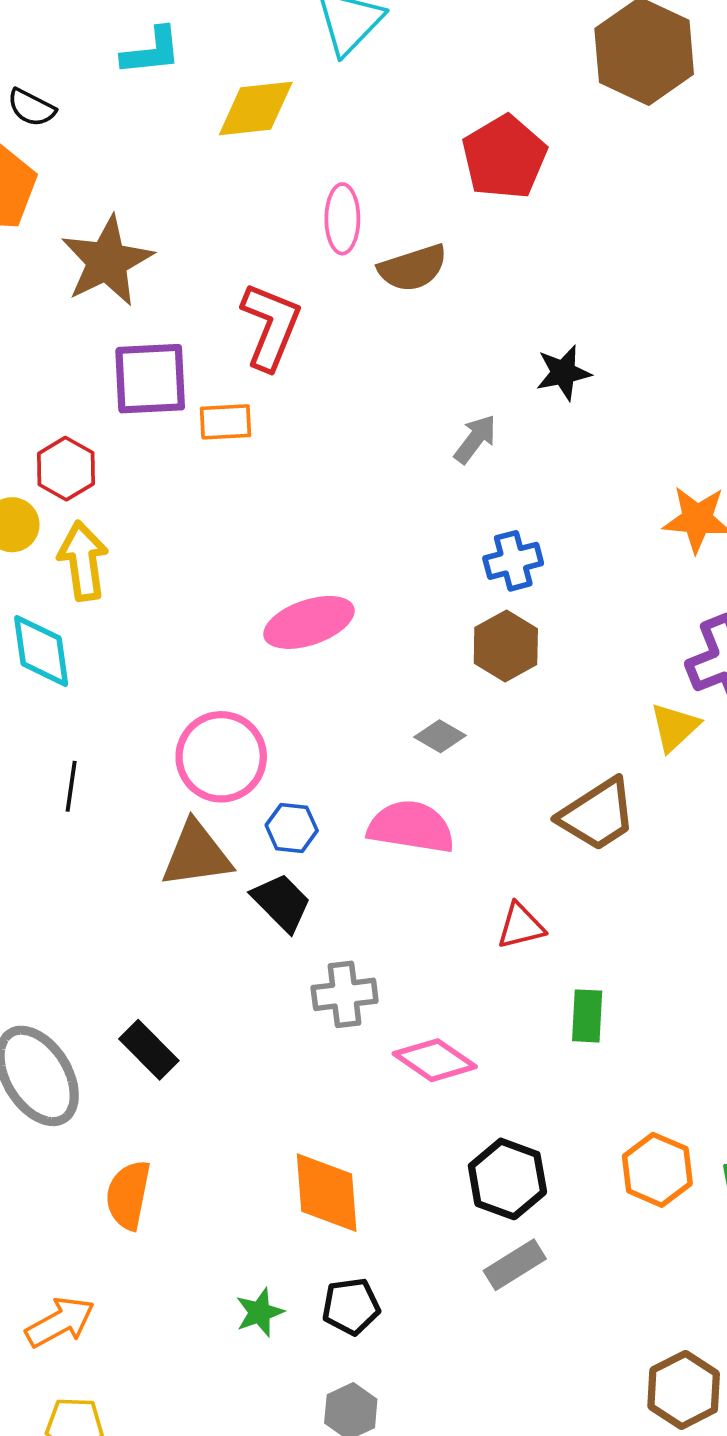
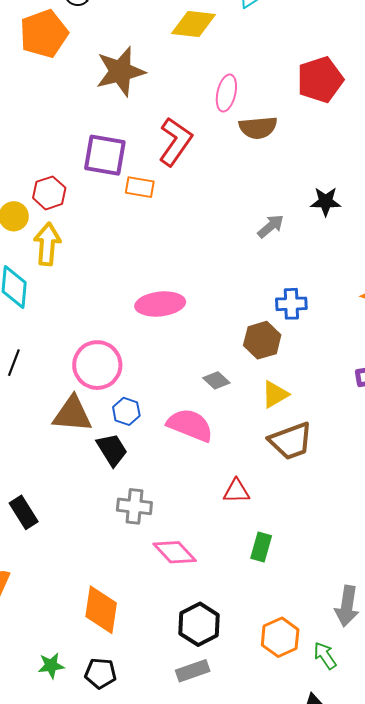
brown star: (107, 261) -> (120, 71), moved
blue cross: (513, 561) -> (291, 304), moved
yellow triangle: (675, 727) -> (275, 394), moved

